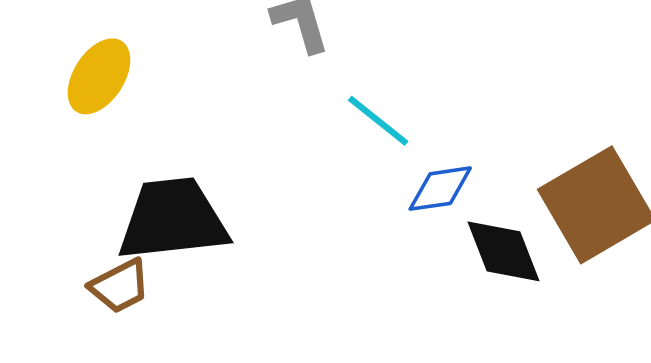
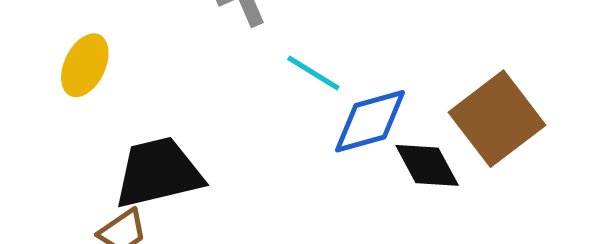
blue diamond: (440, 189) -> (370, 121), size x1.5

